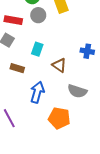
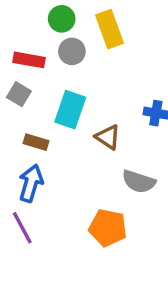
cyan rectangle: (37, 49) -> (70, 110), size x1.5
blue arrow: (37, 92) -> (31, 183), moved

